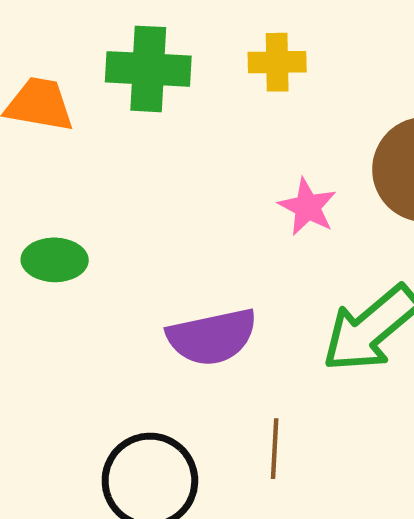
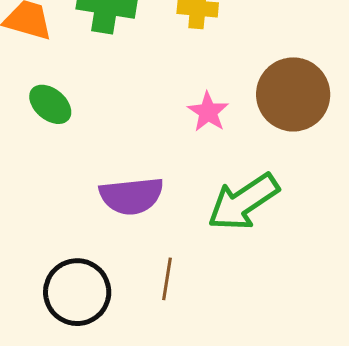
green ellipse: (55, 260) -> (50, 104), moved, turned 33

